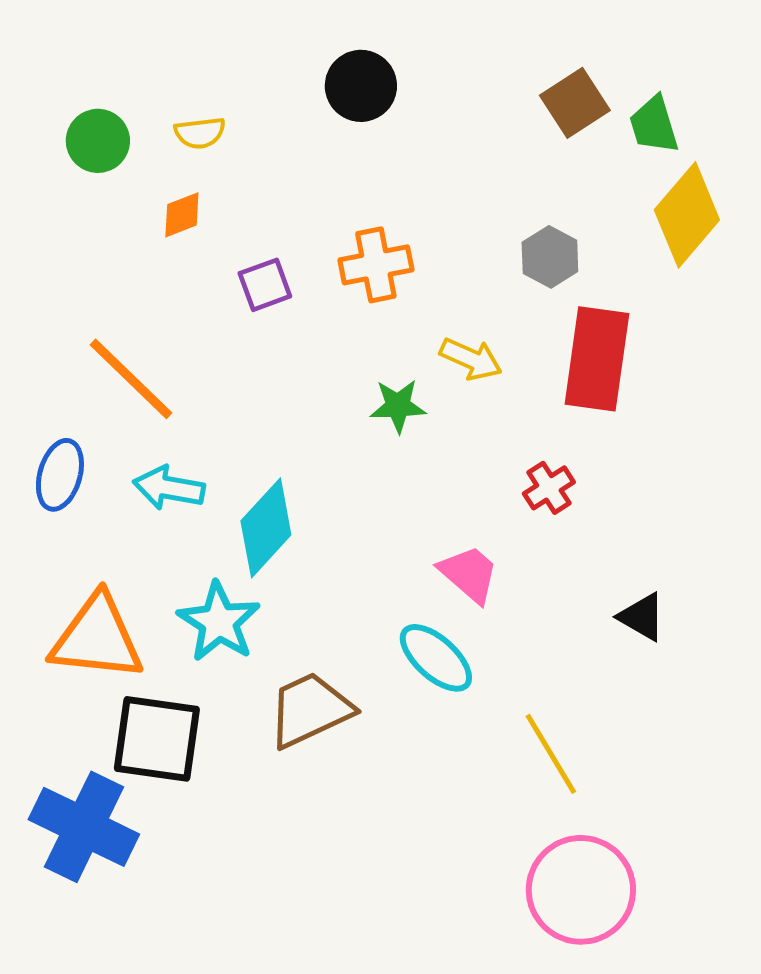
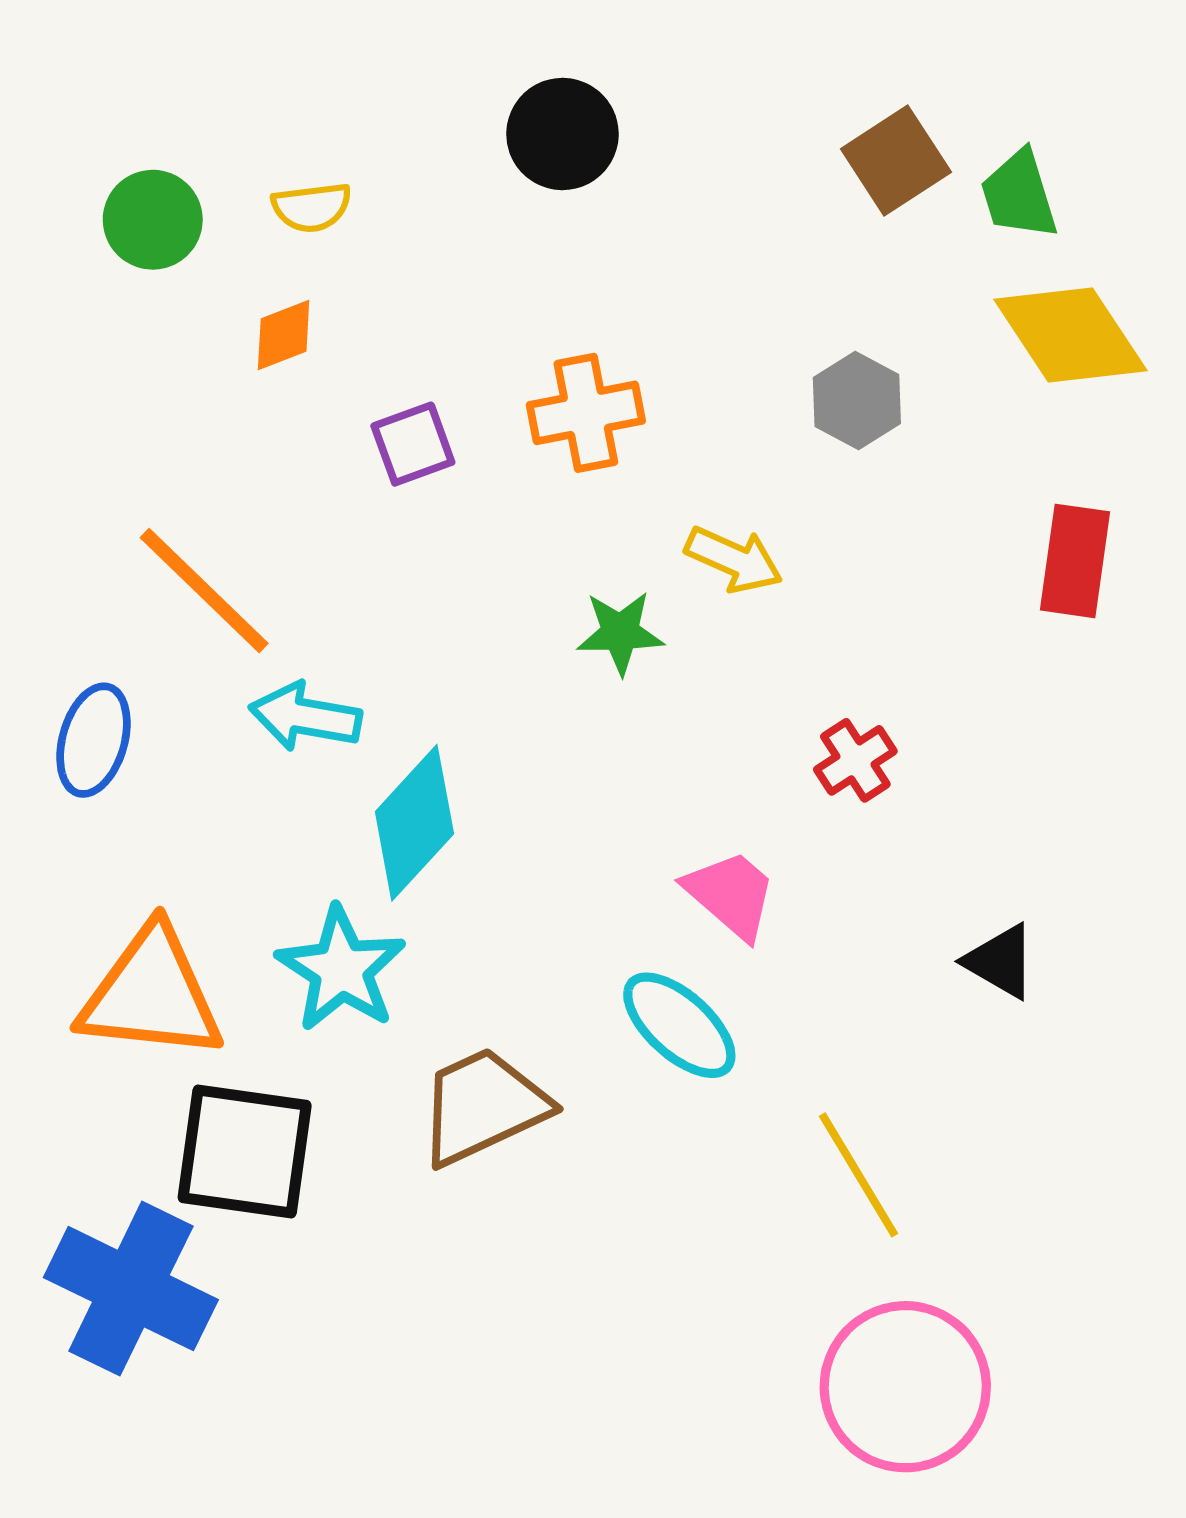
yellow diamond: (687, 215) -> (1070, 335), turned -74
red rectangle: (597, 359) -> (1075, 561), moved, size x0.7
cyan arrow: (169, 488) -> (305, 717), moved

